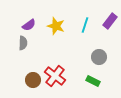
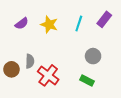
gray semicircle: (23, 43) -> (30, 61), moved
brown circle: (33, 80) -> (11, 69), moved

